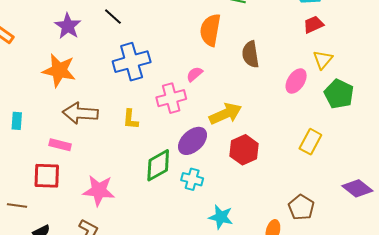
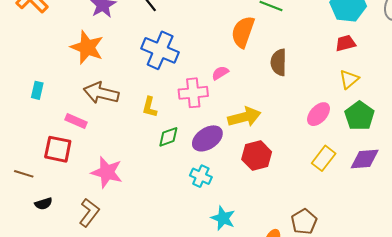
blue cross: (132, 62) -> (160, 50), turned 30
pink ellipse: (296, 81) -> (319, 114), moved
green diamond: (158, 165) -> (168, 137), moved, size x0.7
purple diamond: (357, 188) -> (365, 159), moved, turned -52

